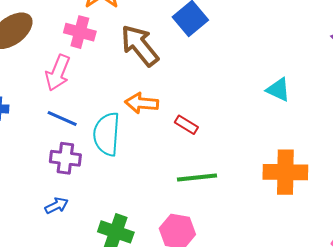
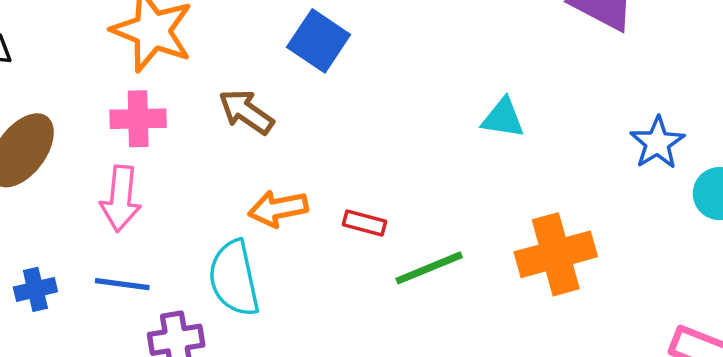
brown arrow: (140, 45) -> (246, 112), size x0.7
blue line: (62, 119) -> (122, 284), moved
green line: (197, 177) -> (429, 268), moved

